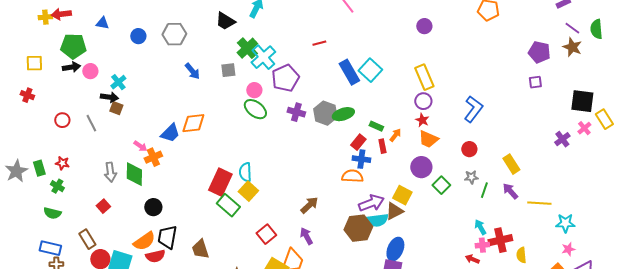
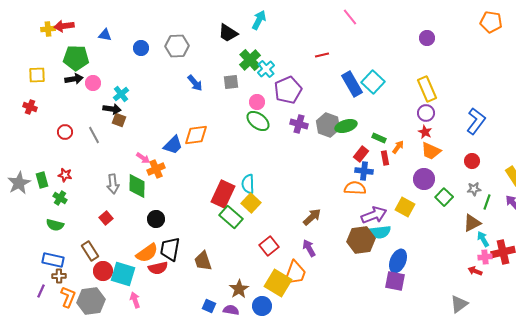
cyan cross: (263, 57) -> (266, 69), size x0.7
brown triangle: (394, 211) -> (472, 223), moved

